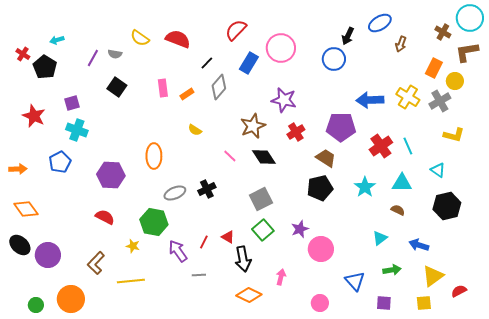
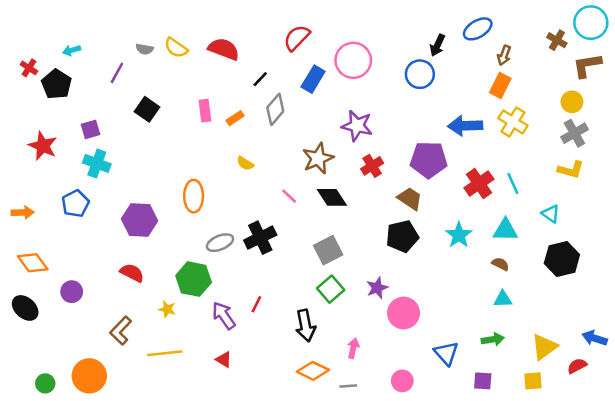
gray semicircle: (115, 54) -> (145, 49), moved
orange rectangle: (434, 68) -> (500, 85), moved
gray cross: (440, 101) -> (574, 133), moved
black cross: (207, 189) -> (260, 238), size x1.4
red triangle: (228, 237) -> (224, 360), moved
cyan triangle: (380, 238) -> (503, 299), moved, turned 35
blue arrow: (419, 245) -> (595, 338), moved
purple circle: (48, 255) -> (72, 292), moved, size x0.7
gray line: (199, 275) -> (348, 386), moved

